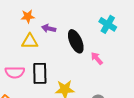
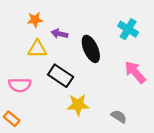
pink arrow: (97, 58) -> (135, 72), moved, size x1.5
black rectangle: (40, 73) -> (61, 76), moved, turned -55

